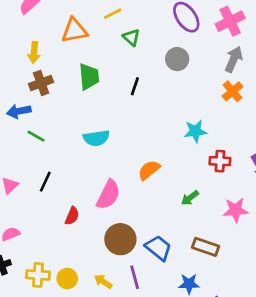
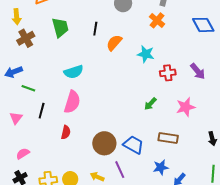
orange cross: (232, 91) -> (157, 20), moved
blue arrow: (19, 111) -> (14, 72), moved
cyan star: (195, 131) -> (146, 54), turned 30
green line: (36, 136) -> (28, 88), moved
orange semicircle: (149, 170) -> (114, 43), moved
pink semicircle: (108, 195) -> (72, 102), moved

